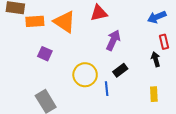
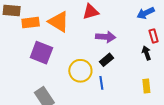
purple arrow: (113, 40) -> (106, 37), turned 72
purple square: (45, 54) -> (41, 53), size x1.6
black rectangle: (120, 70) -> (106, 60), moved

